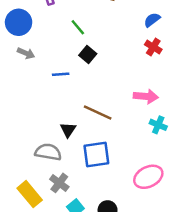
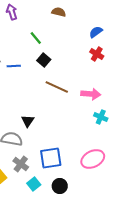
blue line: (61, 74) -> (14, 66), moved
brown line: (98, 113) -> (57, 87), moved
blue square: (96, 155) -> (51, 158), moved

